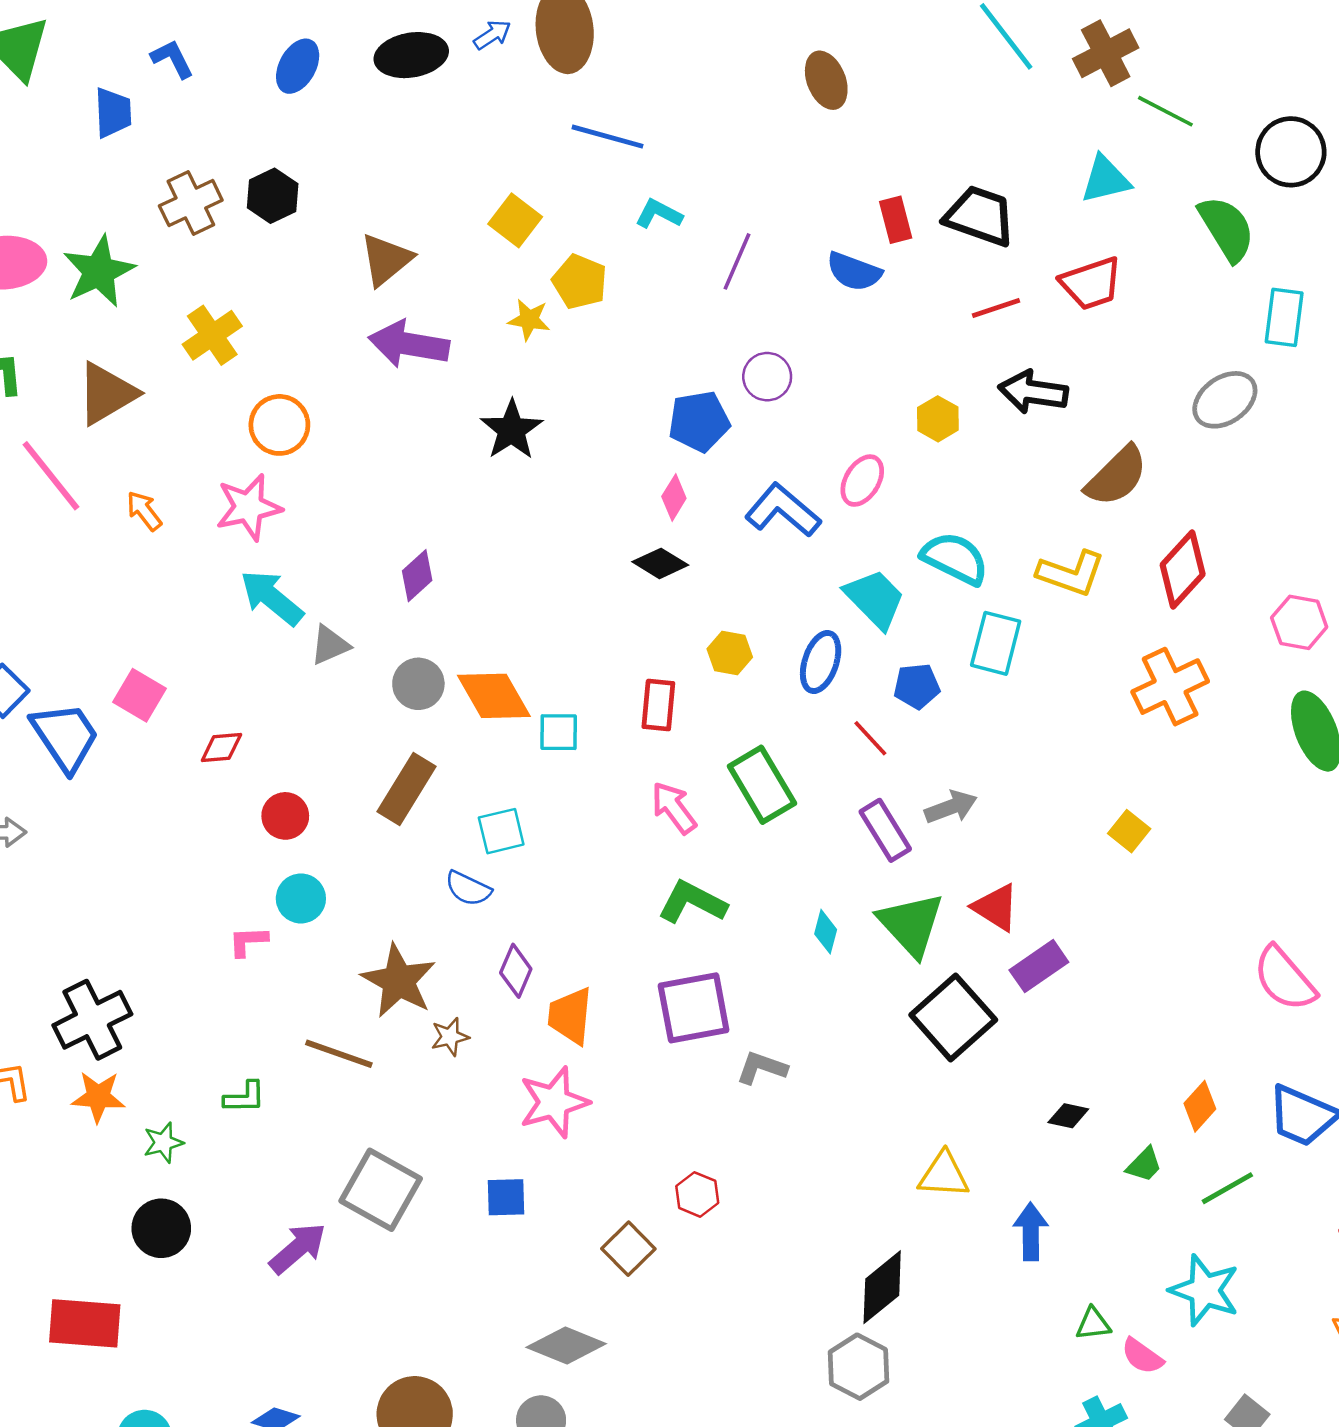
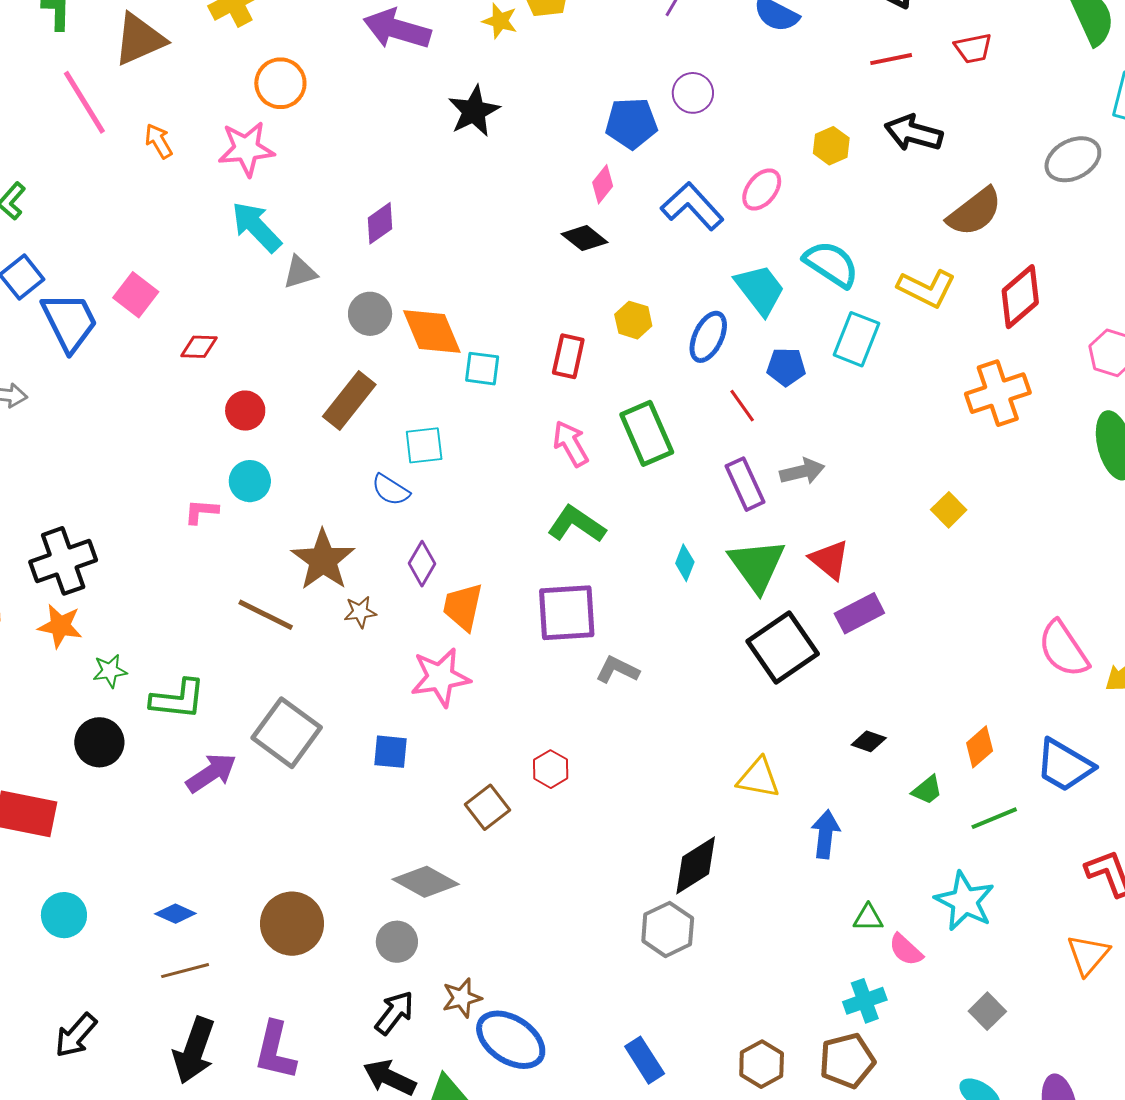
red trapezoid: (1091, 283) -> (973, 48), size x0.7
green L-shape: (245, 1097) -> (178, 699), moved, size x1.5

